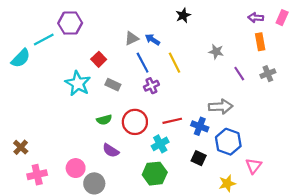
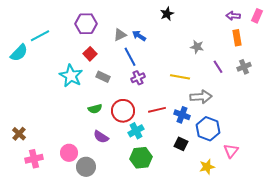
purple hexagon: (70, 23) -> (86, 24), moved
yellow line: (174, 63) -> (180, 77), moved, turned -54
cyan cross: (160, 144) -> (136, 131), moved

